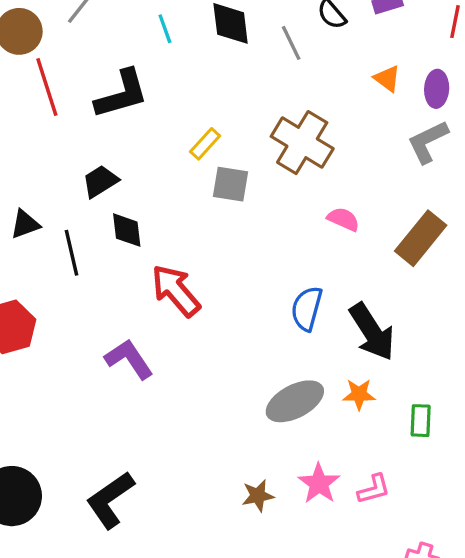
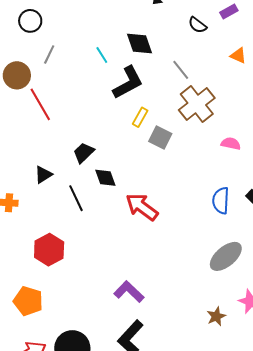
gray line: (291, 43) -> (181, 70), moved
black L-shape: (122, 94) -> (128, 83), moved
brown cross: (302, 143) -> (197, 104), turned 33
gray square: (230, 184) -> (160, 138), turned 30
black triangle: (25, 224) -> (43, 175), moved
purple L-shape: (129, 359) -> (129, 292), moved

